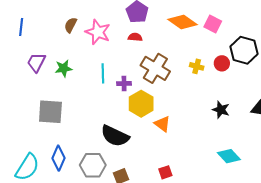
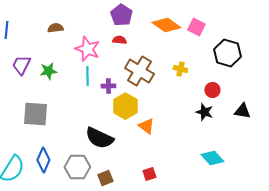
brown semicircle: (71, 25) -> (55, 28), turned 56
pink star: (98, 32) -> (87, 49), moved
red circle: (222, 63) -> (212, 90), moved

